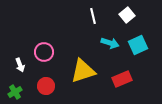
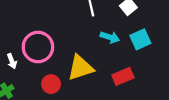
pink circle: (44, 52) -> (38, 47), size x1.5
red circle: (46, 86) -> (51, 84), moved

